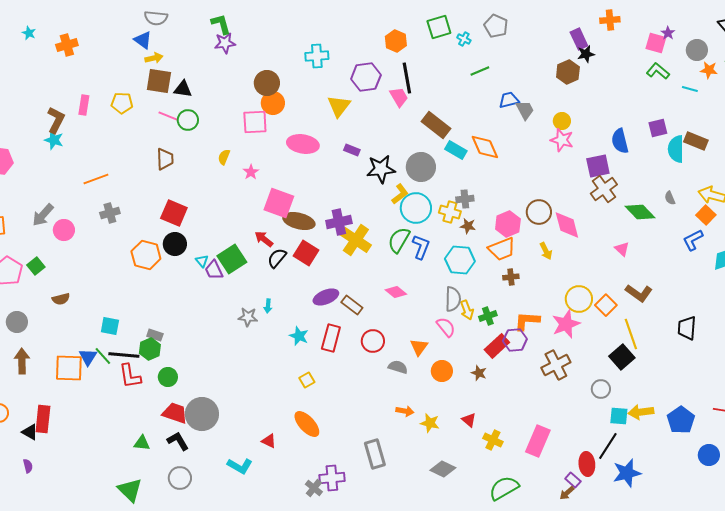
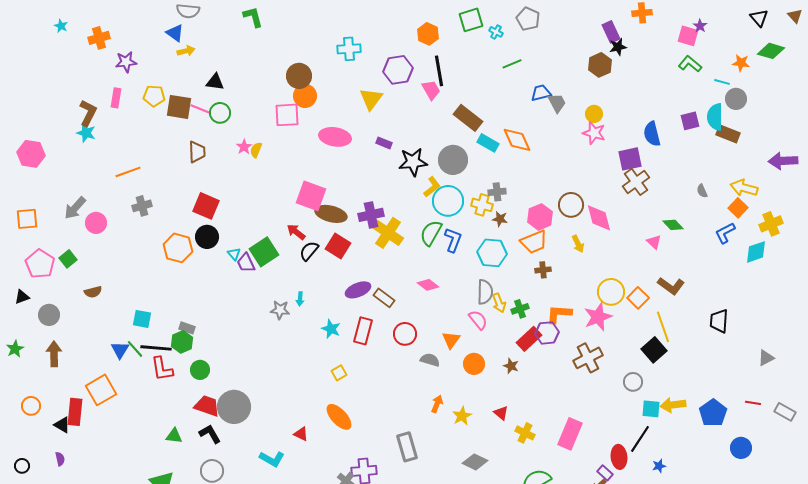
purple star: (225, 43) -> (126, 62), moved
gray circle: (697, 50) -> (736, 99), moved
brown square: (159, 81) -> (179, 107), moved
cyan semicircle: (676, 149) -> (715, 117), moved
pink star: (251, 172) -> (244, 147), moved
green diamond: (640, 212) -> (673, 225), moved, size x0.7
orange square: (69, 368) -> (101, 390), moved, turned -32
orange arrow: (405, 411) -> (437, 404), turned -78
yellow star: (430, 423) -> (462, 416), turned 30
blue star: (627, 473) -> (659, 466), size x0.5

